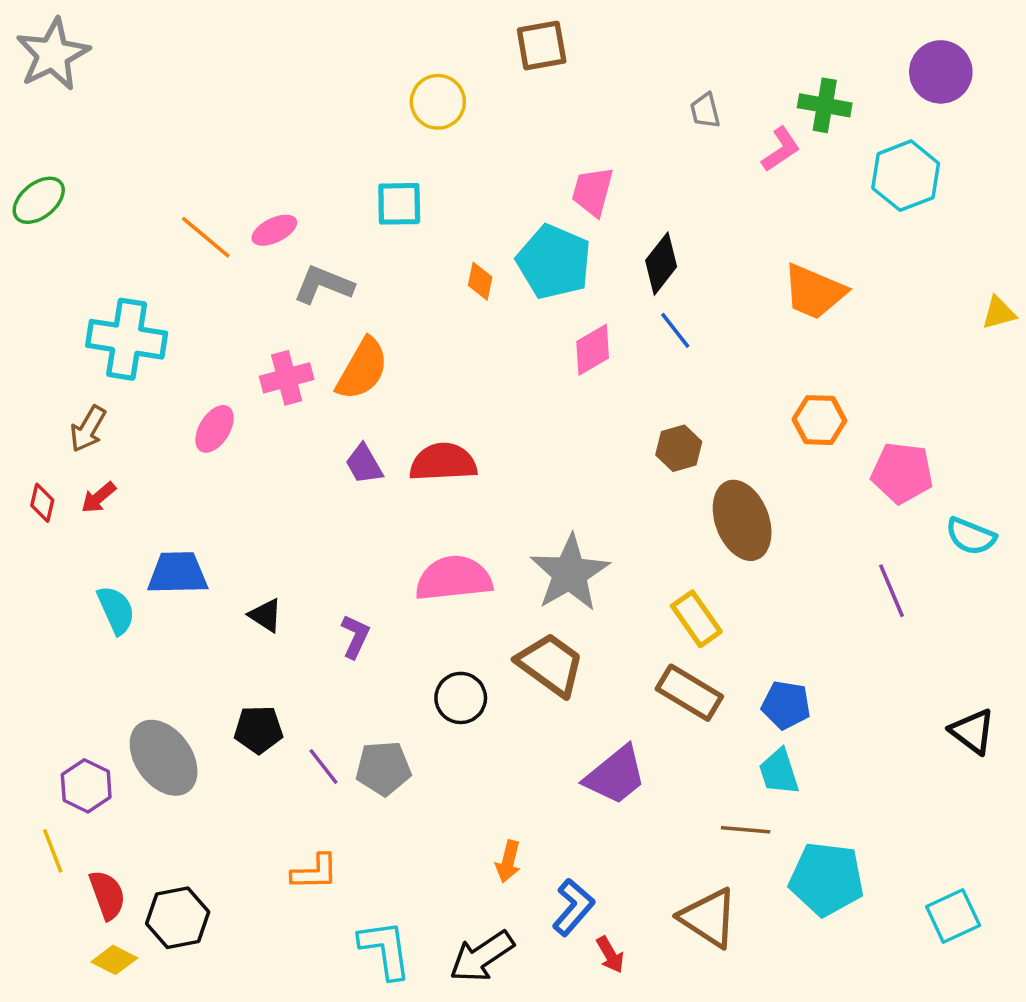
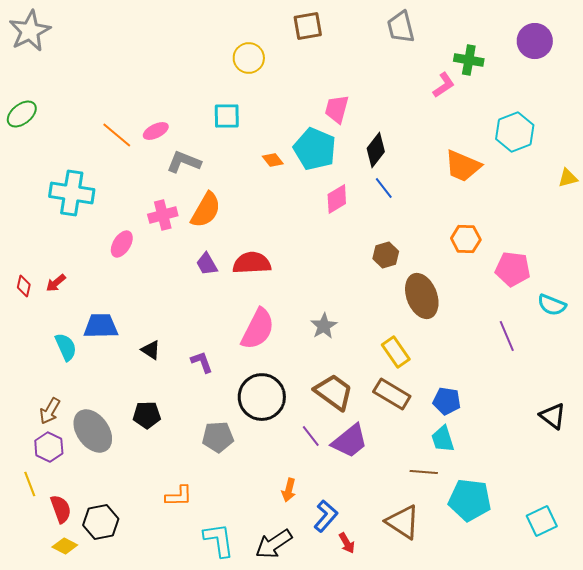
gray trapezoid: (705, 111) -> (401, 27), moved, size x1.6
cyan hexagon: (906, 176) -> (515, 132), moved
orange diamond: (480, 281) -> (273, 160), turned -50
brown arrow: (88, 429) -> (50, 411), moved
gray star: (570, 573) -> (324, 326), size x0.6
pink semicircle: (454, 578) -> (258, 329), turned 123
purple L-shape: (355, 636) -> (202, 362), turned -45
brown trapezoid: (550, 665) -> (334, 392), moved
black circle: (461, 698) -> (262, 397), size x1.6
purple line: (324, 767) -> (311, 436), moved

